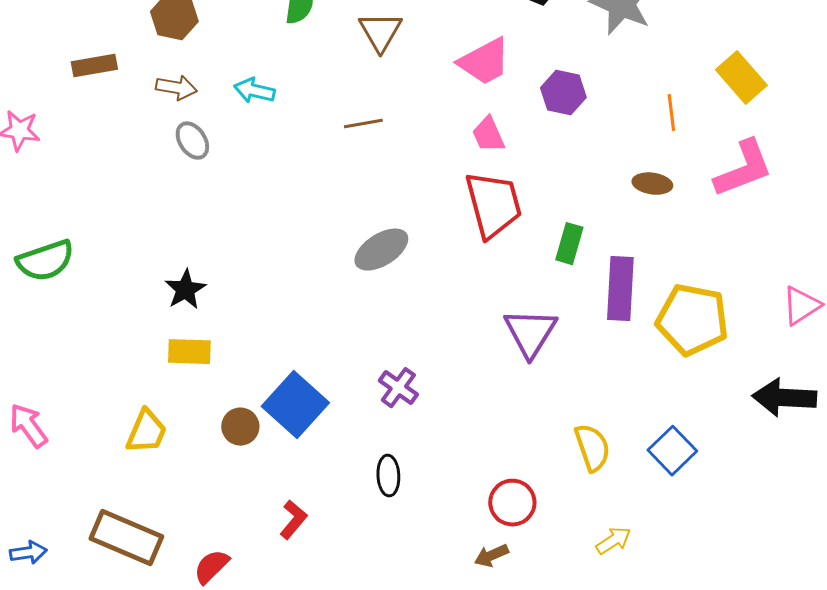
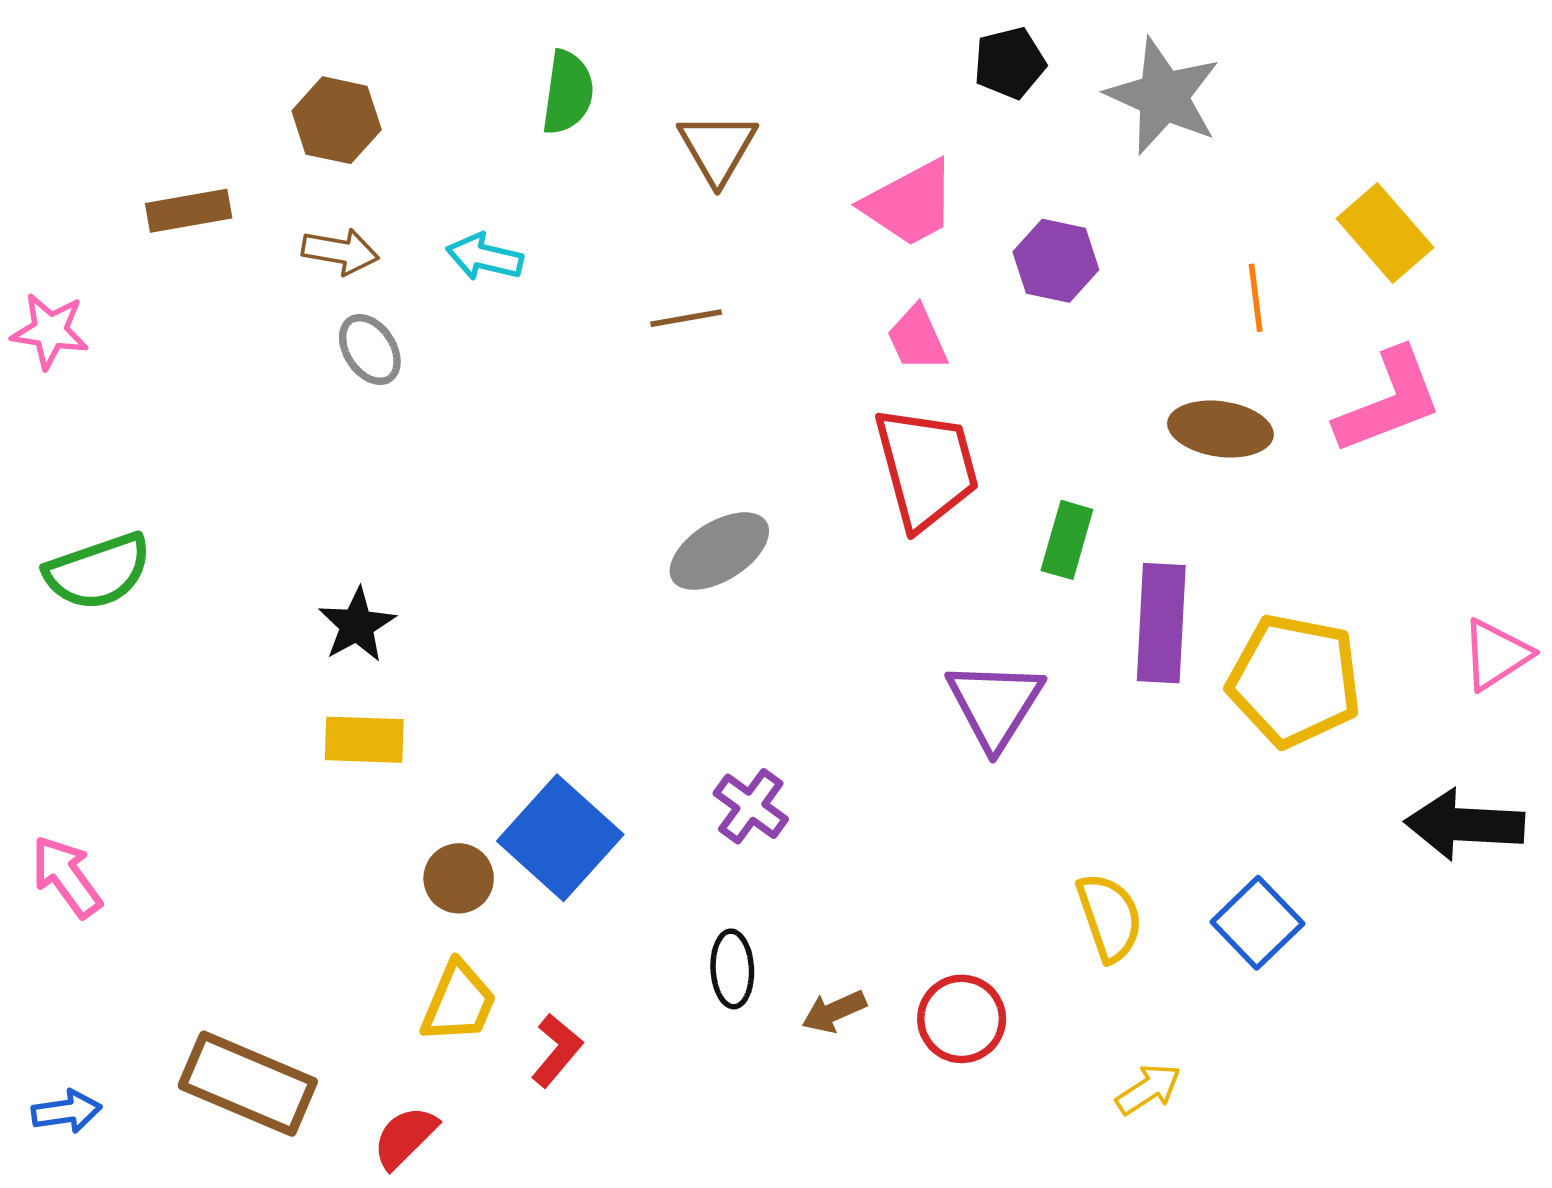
brown ellipse: (652, 184) -> (1220, 429), size x1.4
yellow trapezoid: (146, 432) -> (459, 1002), moved
brown arrow: (491, 556) -> (834, 1012), moved

